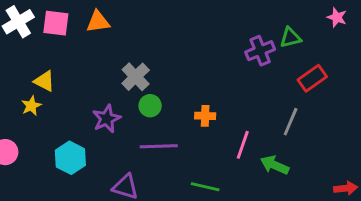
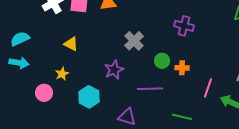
purple cross: (260, 51) -> (184, 26), moved, turned 36
yellow star: (31, 106) -> (62, 74), moved
green circle: (150, 106) -> (162, 61), moved

